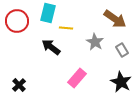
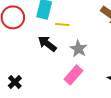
gray star: (95, 42) -> (79, 49), moved

